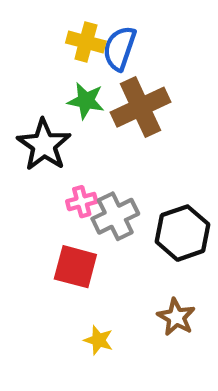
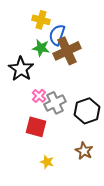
blue semicircle: (119, 48) -> (57, 35), moved
pink cross: (82, 202) -> (39, 96), turned -32

